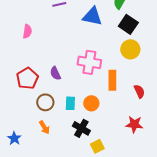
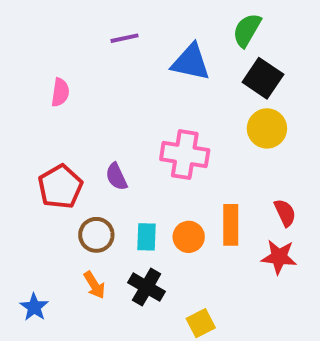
orange rectangle: (112, 80) -> (231, 225), moved
red star: (134, 124) -> (279, 257), moved
black cross: (81, 128) -> (147, 287), moved

